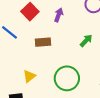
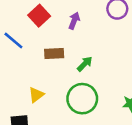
green arrow: (86, 41) -> (85, 64), moved

